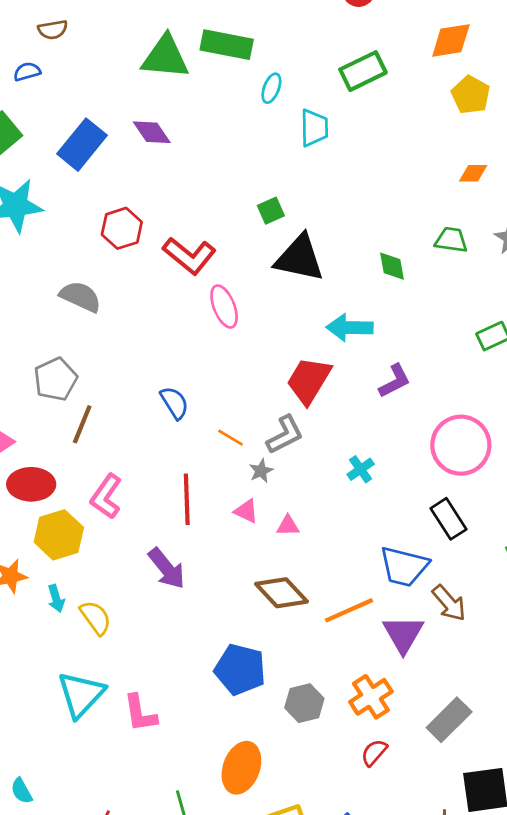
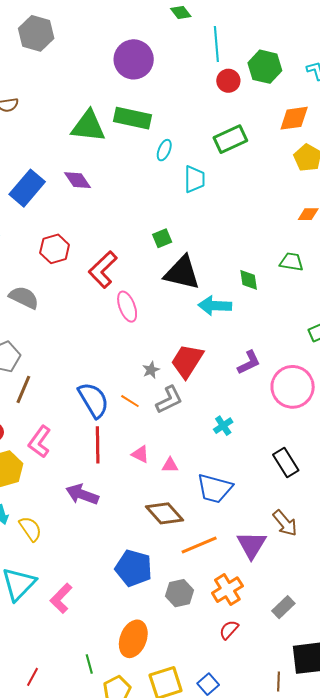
red L-shape: (189, 256) -> (103, 270), turned 96
cyan arrow: (350, 328) -> (215, 306), moved
blue semicircle: (174, 403) -> (93, 400), moved, size x1.5
pink circle: (461, 445) -> (293, 387), moved
gray star: (261, 471) -> (151, 370), moved
blue trapezoid: (404, 567) -> (215, 488), moved
purple arrow: (167, 569) -> (82, 494), turned 148
orange line: (349, 610) -> (199, 545), moved
pink L-shape: (140, 713) -> (61, 598), turned 52
gray rectangle: (449, 720) -> (283, 607), size x0.7

